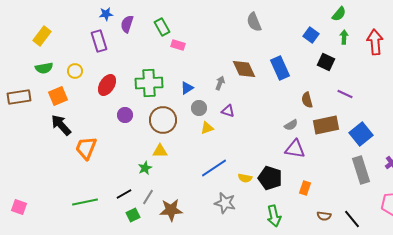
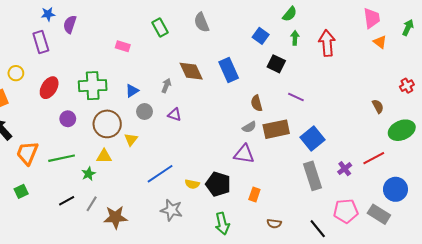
green rectangle: (162, 27) -> (160, 28), moved
gray semicircle: (291, 125) -> (249, 127), moved
yellow triangle: (207, 128) -> (131, 140), moved, turned -32
green line: (85, 202) -> (62, 158), moved
green square: (133, 215) -> (21, 191), moved
black line: (352, 219) -> (318, 229), moved

